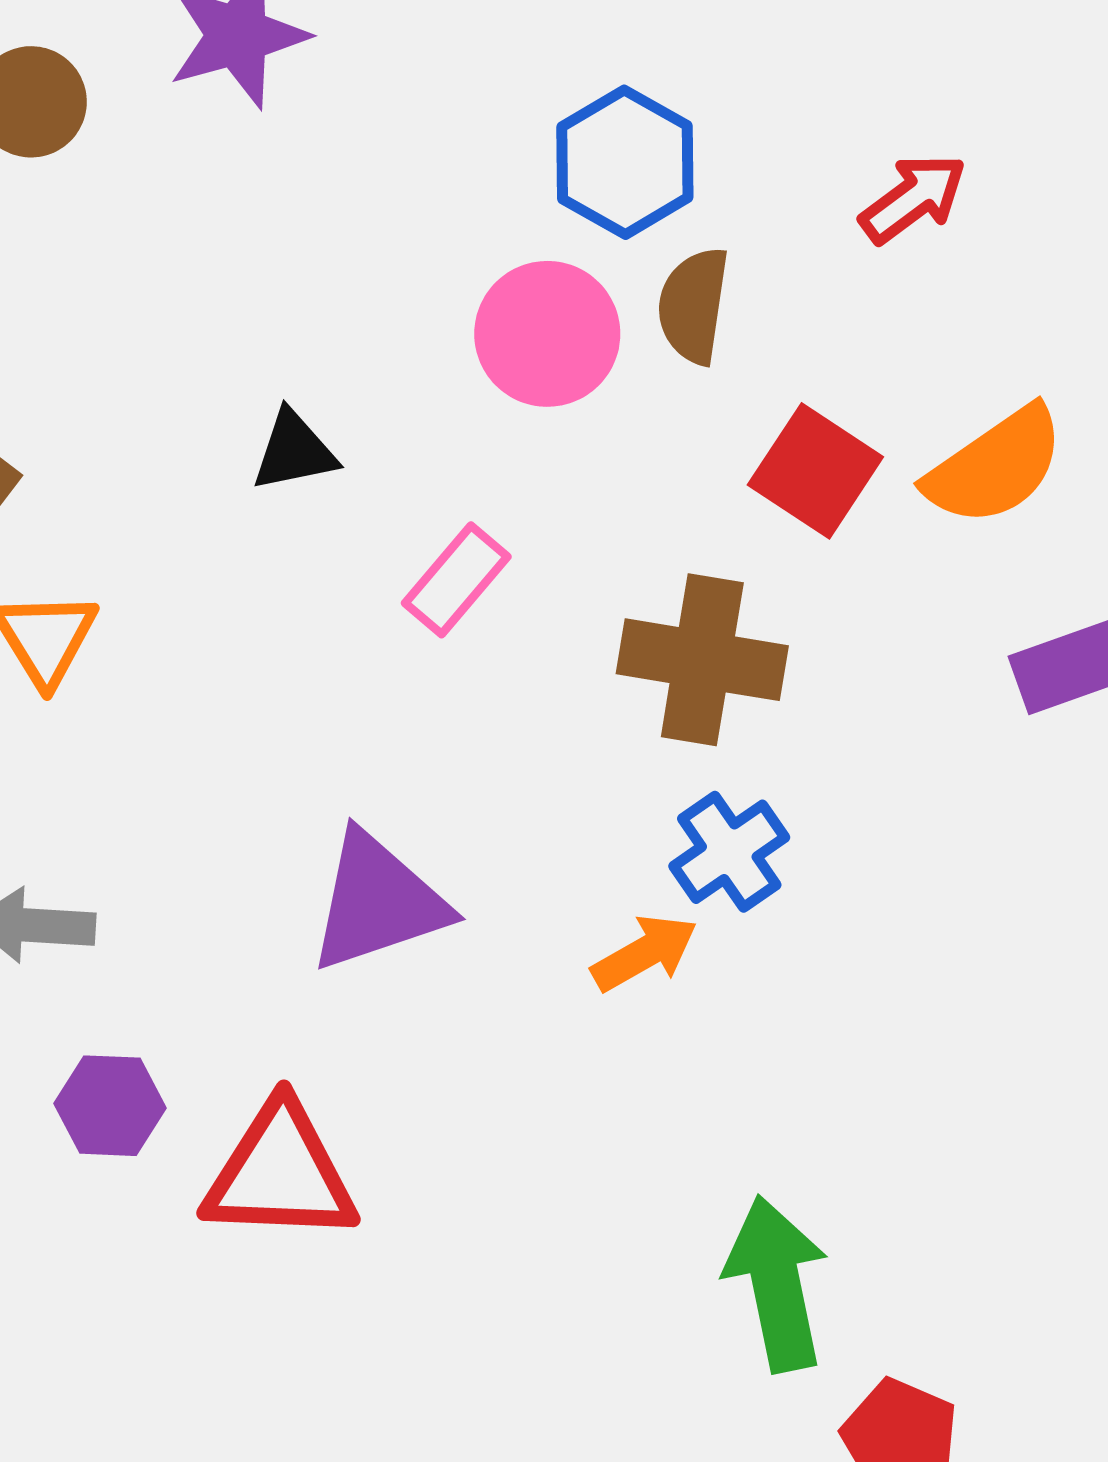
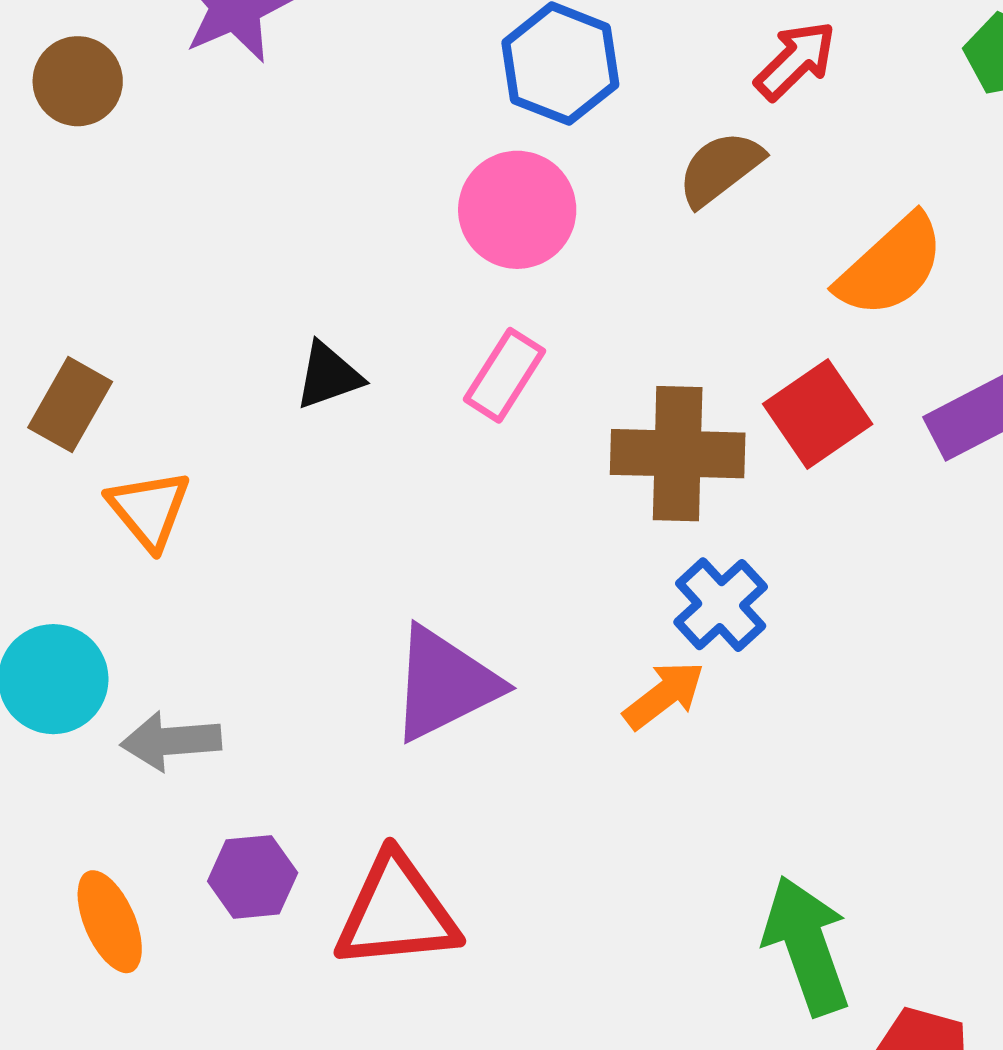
brown semicircle: (693, 305) -> (720, 168), moved, turned 52
black triangle: (294, 451) -> (328, 376), moved
red square: (815, 471) -> (818, 414), moved, turned 30
pink rectangle: (456, 580) -> (505, 375), moved

